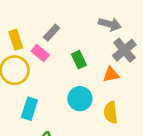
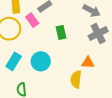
orange triangle: (111, 75) -> (88, 63), moved
cyan circle: (80, 99) -> (41, 61), moved

